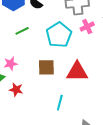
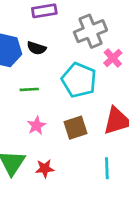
green line: (22, 31) -> (29, 89), turned 40
pink star: (11, 64) -> (36, 126), moved

